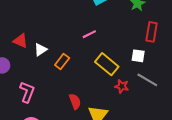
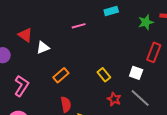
pink line: (89, 34) -> (79, 26), moved
orange rectangle: (62, 61) -> (61, 75), moved
yellow rectangle: (107, 64) -> (104, 75), size x0.6

